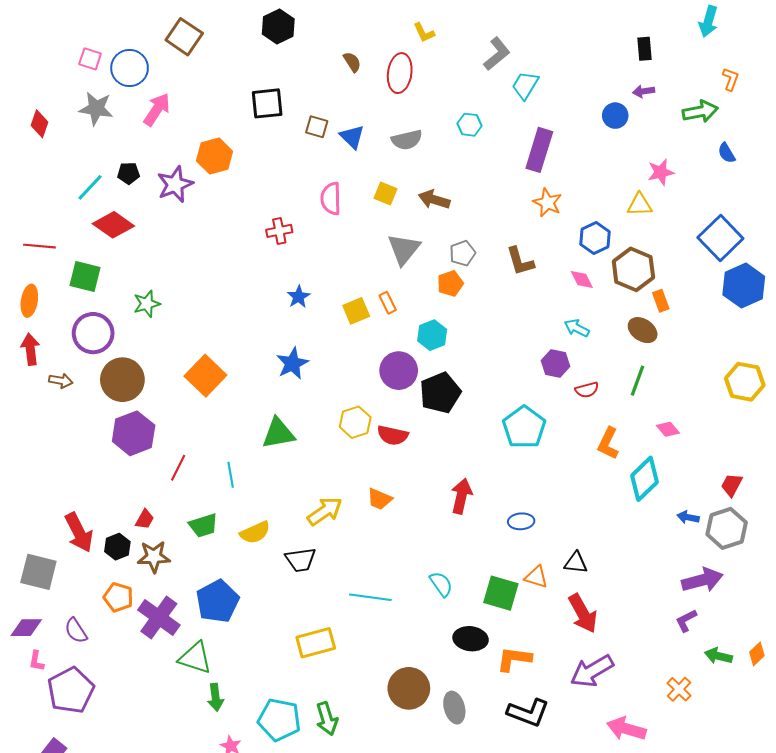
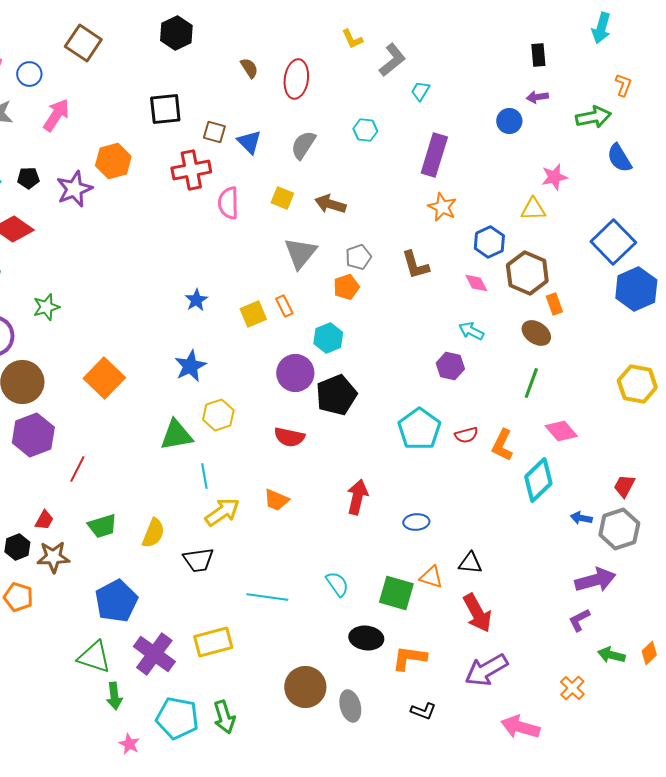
yellow L-shape: (424, 33) -> (352, 39), moved
blue circle: (130, 68) -> (29, 74), size x0.7
cyan trapezoid: (525, 85) -> (420, 91), size x0.7
gray semicircle: (407, 140) -> (303, 145), turned 136
blue semicircle: (727, 153) -> (619, 158), size x1.4
red cross: (279, 231) -> (191, 170), moved, size x1.5
red semicircle: (587, 390) -> (466, 435), moved
yellow hexagon: (355, 422) -> (218, 415), moved
pink diamond: (668, 429) -> (561, 431), size x1.4
cyan line: (231, 475) -> (204, 476), moved
yellow semicircle: (255, 532) -> (153, 533), turned -44
purple cross: (159, 617) -> (154, 654), moved
black L-shape: (528, 713) -> (423, 711), size x0.6

